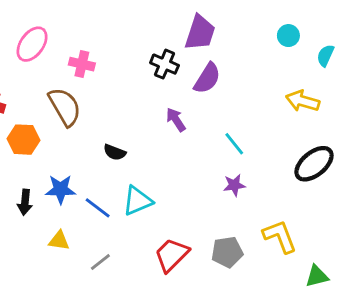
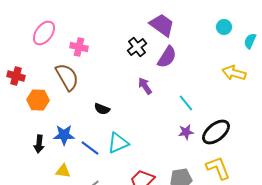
purple trapezoid: (200, 33) -> (162, 25), turned -72
black cross: (164, 64) -> (137, 47), turned 30
black ellipse: (314, 164) -> (216, 132), moved

